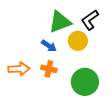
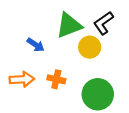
blue arrow: (49, 46) -> (36, 45), moved

